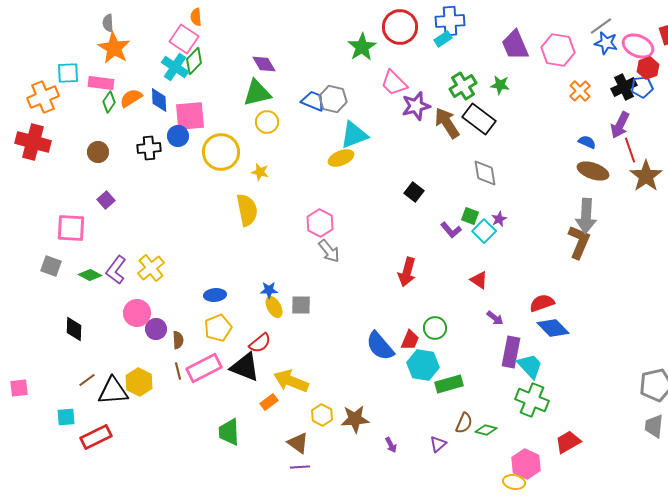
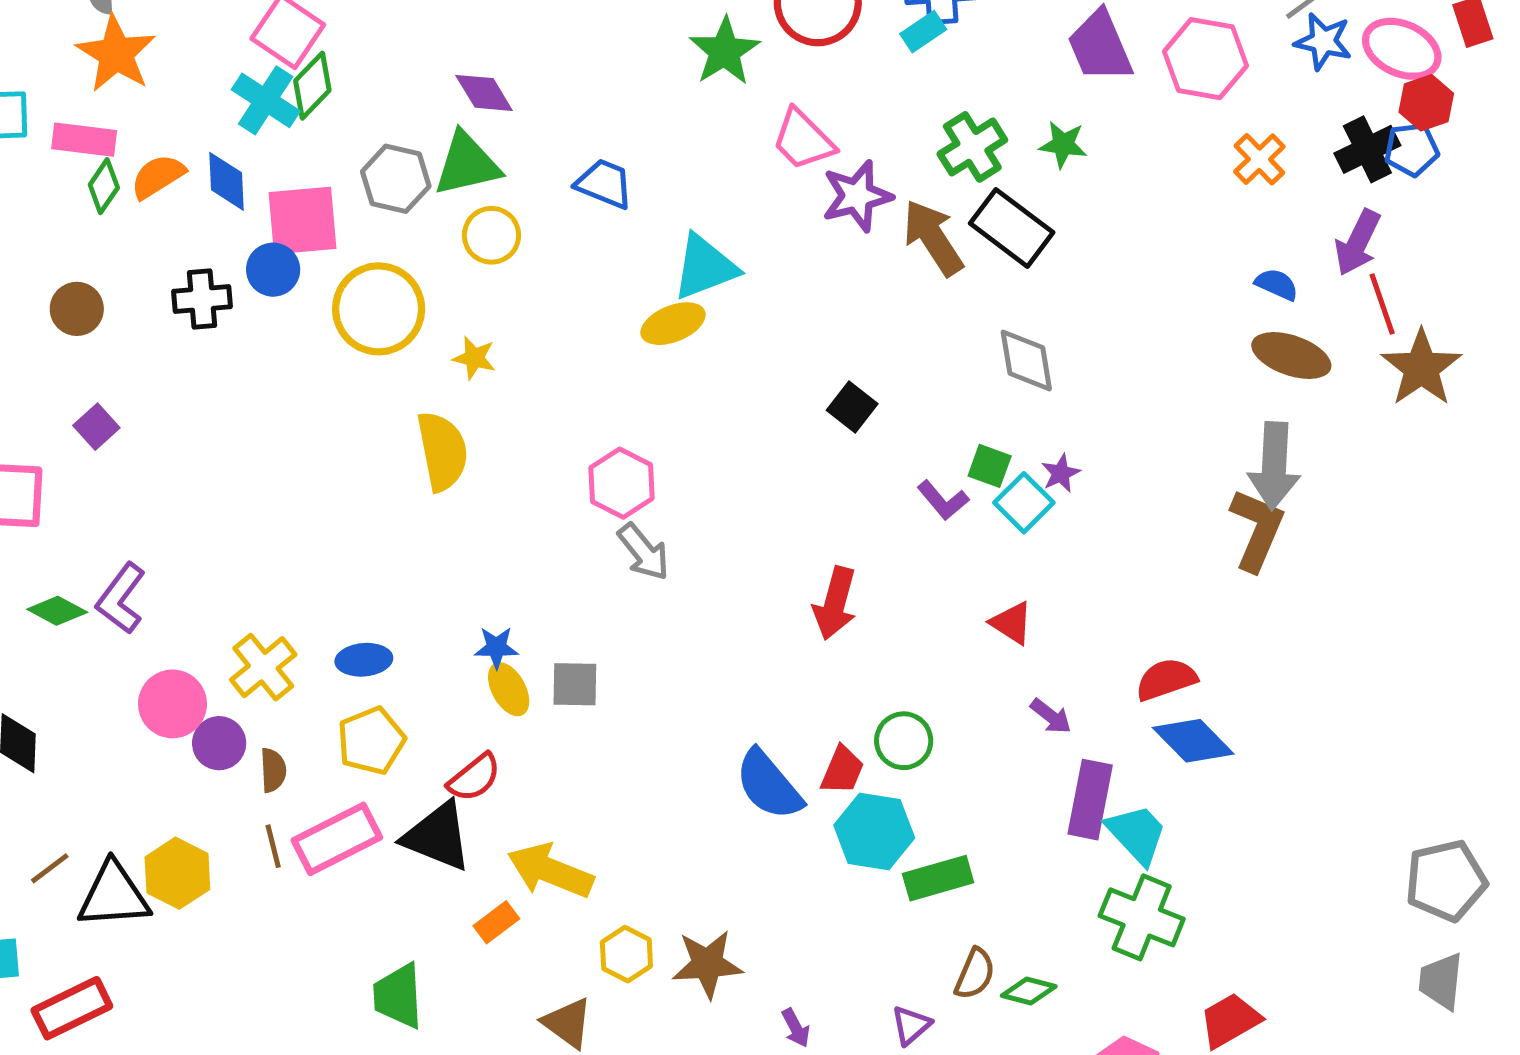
gray hexagon: (333, 99) -> (396, 179), moved
yellow cross: (151, 268) -> (263, 667), moved

